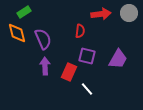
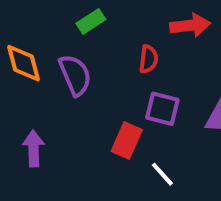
green rectangle: (24, 12) -> (91, 21), moved
purple arrow: (45, 66) -> (33, 148), moved

